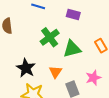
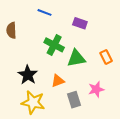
green cross: (50, 37) -> (54, 45), turned -30
orange triangle: (55, 72) -> (58, 81), turned 32

